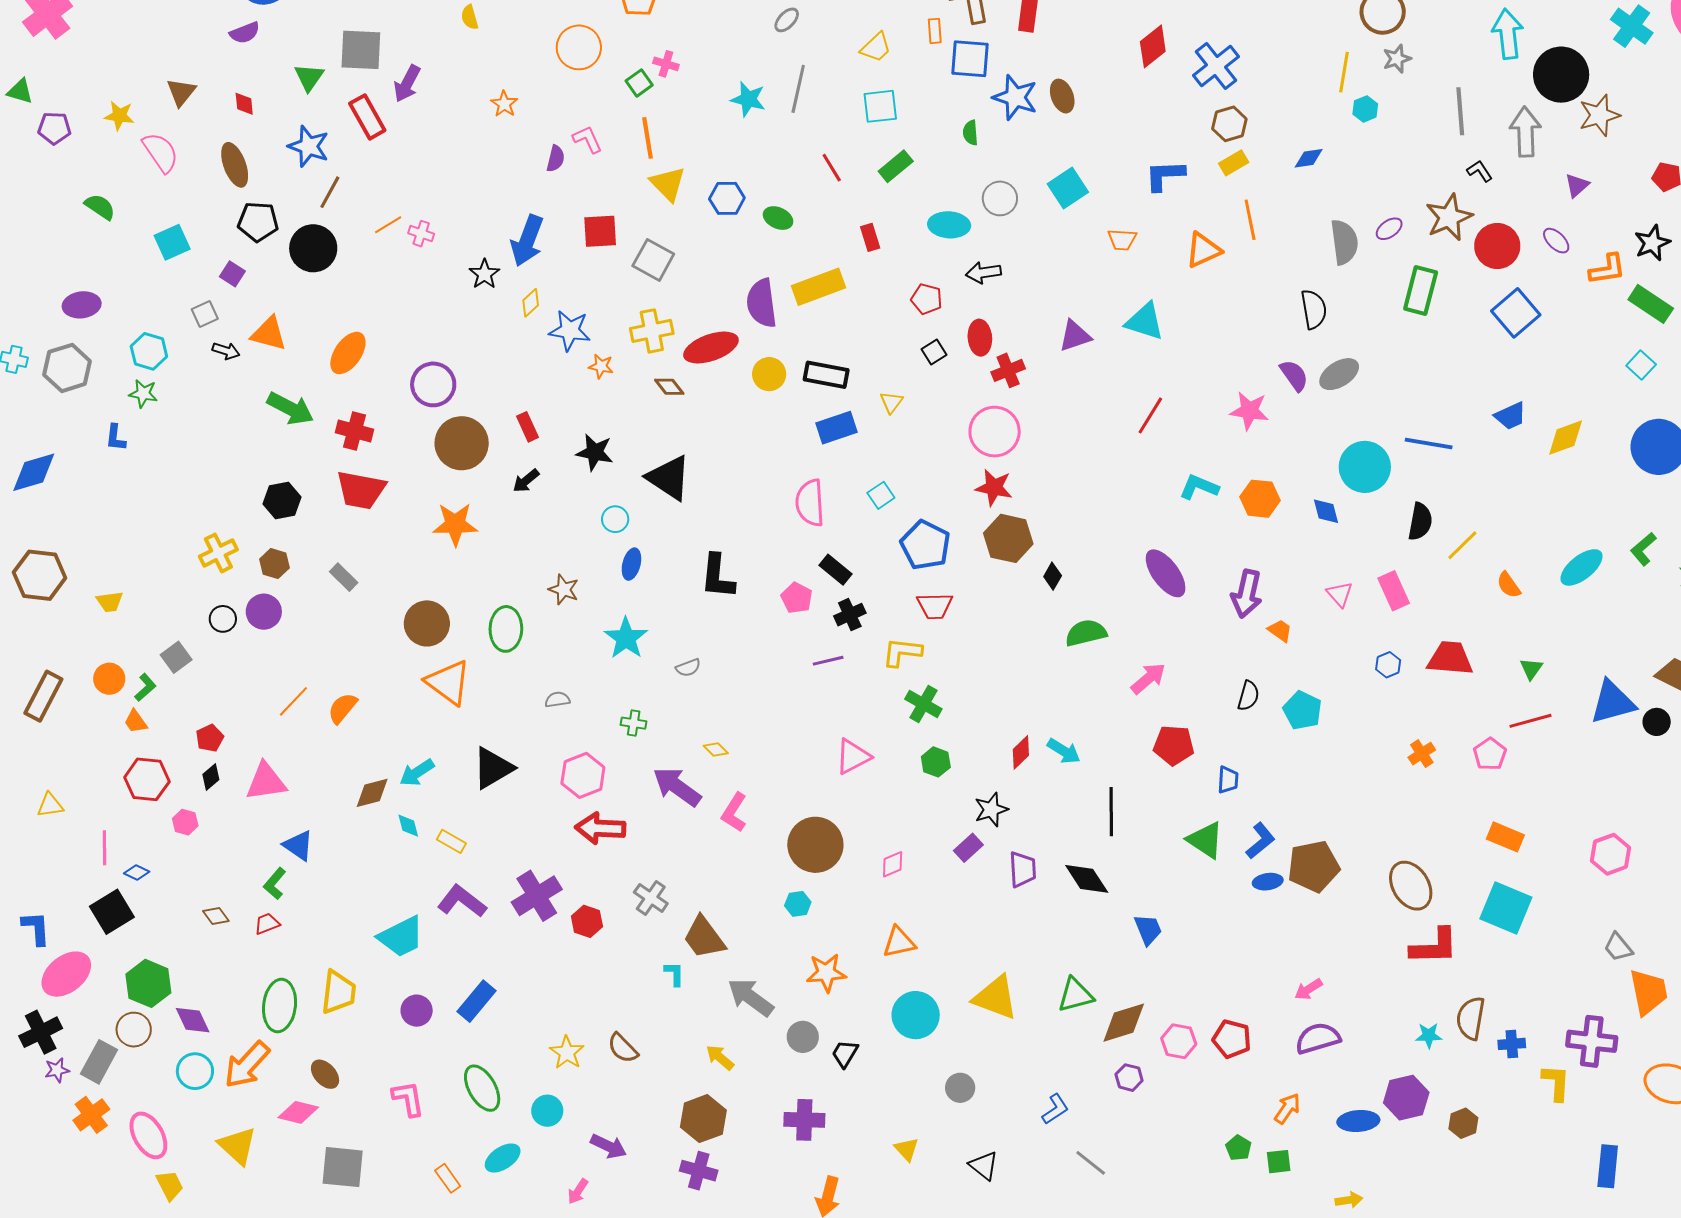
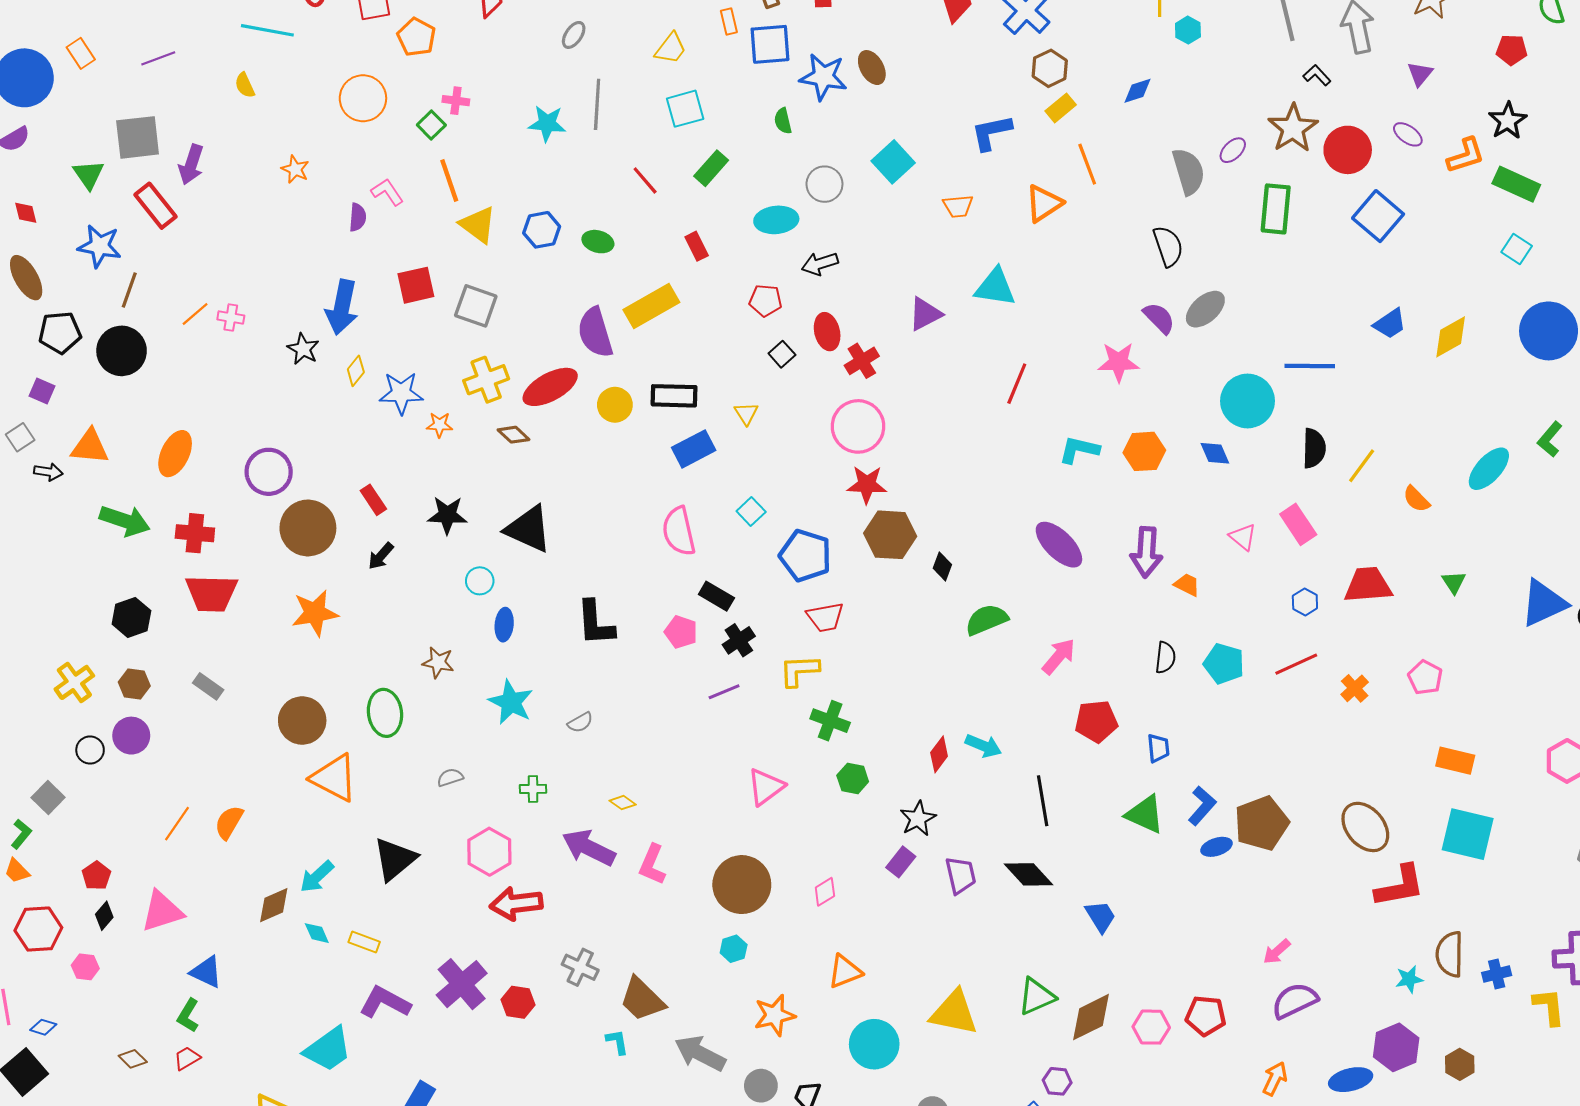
red line: (1531, 721) -> (1296, 664), moved
purple hexagon: (1129, 1078) -> (1057, 1081), moved

